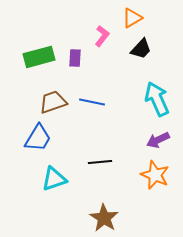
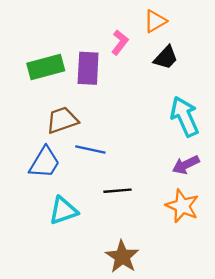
purple rectangle: (75, 58) -> (88, 68), size x1.6
blue line: (92, 102) -> (90, 149), moved

